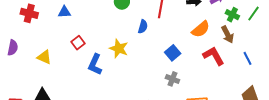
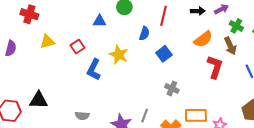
blue triangle: (64, 12) -> (99, 21), moved
blue square: (173, 53) -> (164, 54), moved
red L-shape: (214, 56) -> (215, 67), turned 45
yellow triangle: (44, 57) -> (47, 42), moved, turned -42

